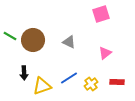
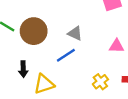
pink triangle: (105, 53) -> (117, 46), turned 40
blue line: (69, 78) -> (66, 55), moved

